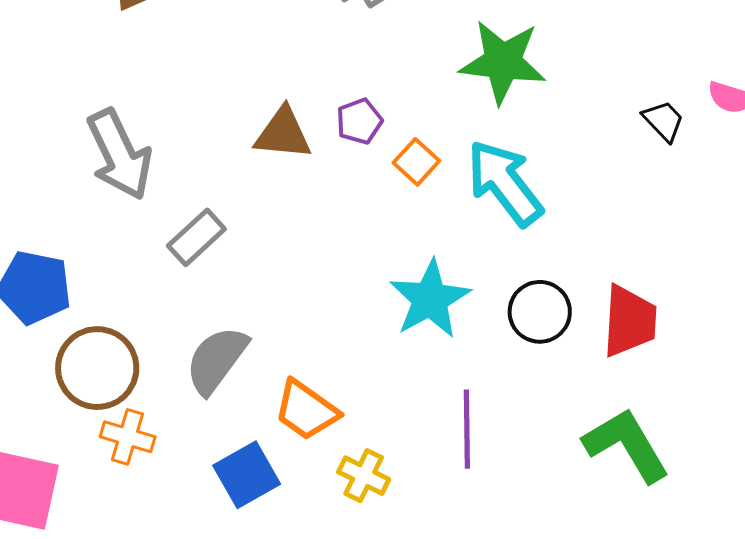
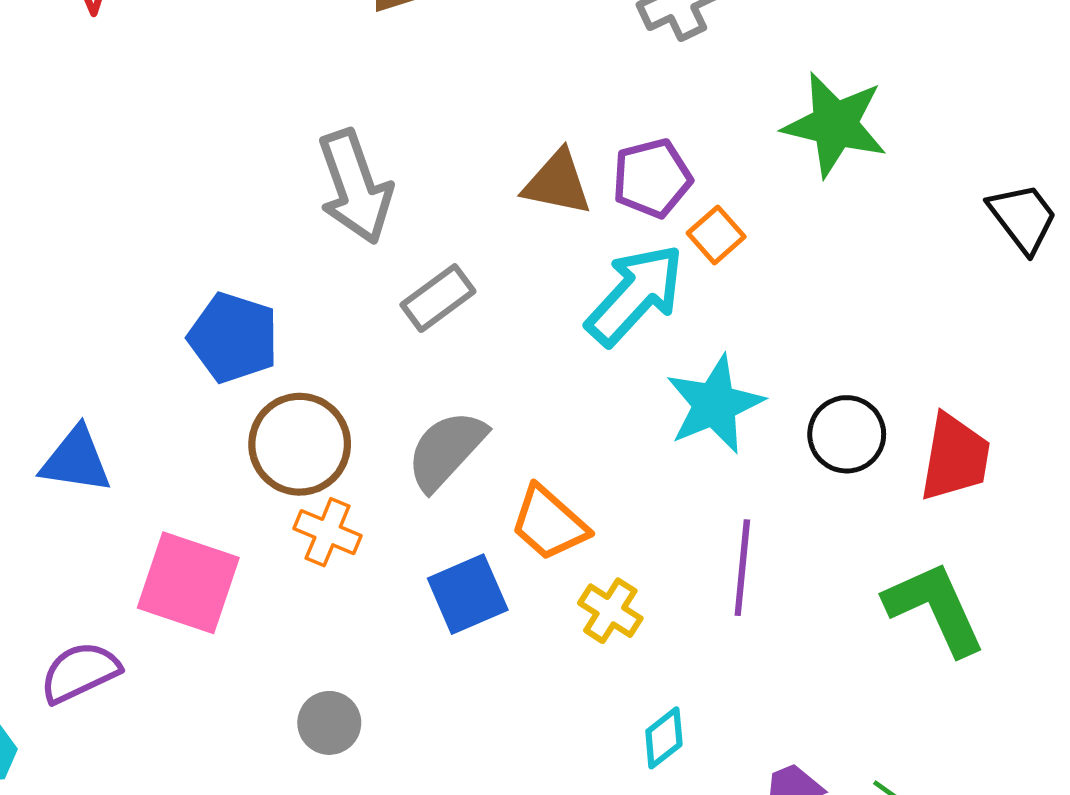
purple pentagon: (359, 121) -> (652, 178), size x1.4
black trapezoid: (663, 121) -> (1023, 218), size x1.4
cyan arrow: (505, 183) -> (635, 295), moved, turned 74

